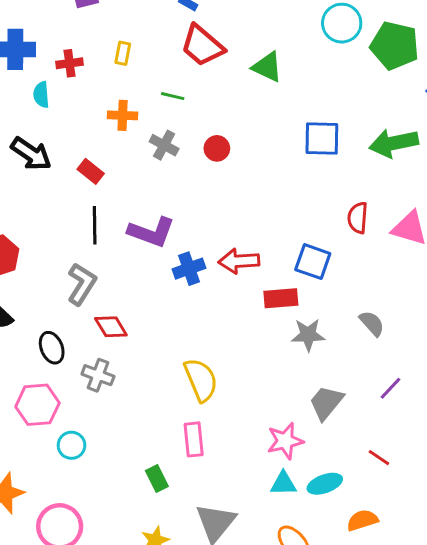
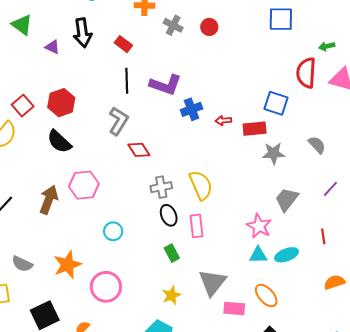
green arrow: (394, 143) -> (327, 46), moved, size x0.5
black arrow: (31, 154) -> (82, 33), turned 48
red semicircle: (358, 218) -> (306, 73), size x1.4
red arrow: (239, 261) -> (223, 121), moved, size x0.6
black ellipse: (52, 348) -> (169, 215), moved
gray cross: (98, 375) -> (161, 187), moved, turned -30
pink hexagon: (37, 405) -> (84, 185), moved
pink star: (285, 441) -> (259, 226), turned -30
red line: (379, 458) -> (323, 236), turned 49
orange semicircle: (362, 520) -> (334, 282), moved

